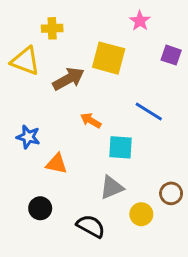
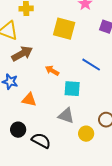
brown arrow: (68, 79) -> (22, 54), moved
gray triangle: (112, 187) -> (66, 116), turned 42
black semicircle: (91, 226) -> (41, 141), moved

